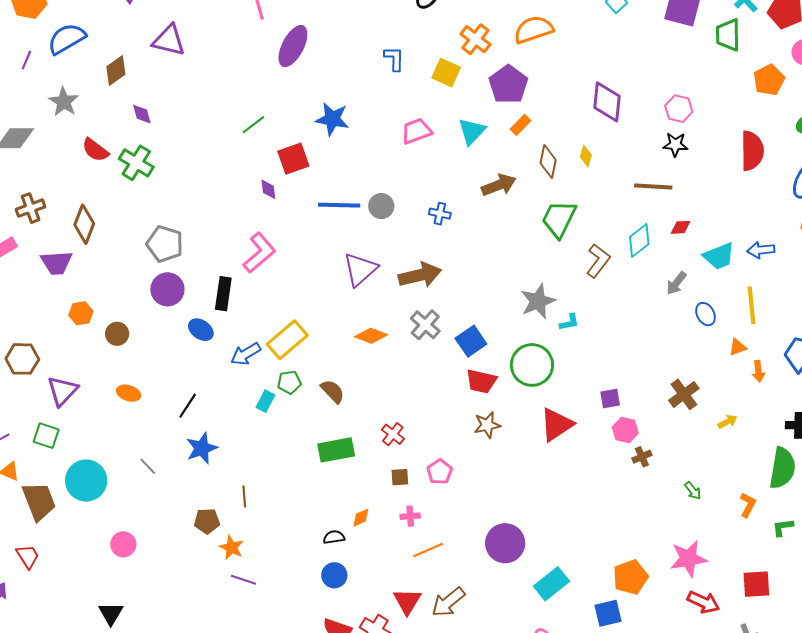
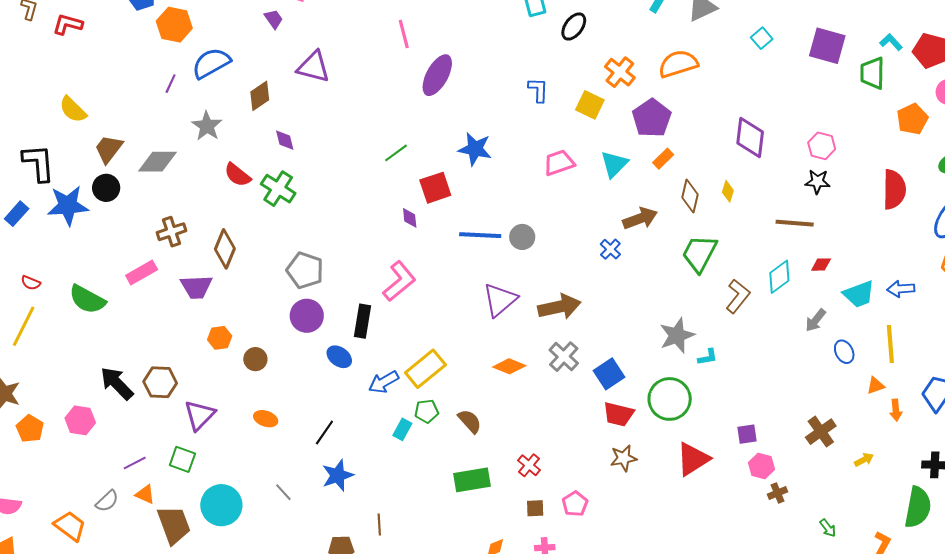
blue cross: (440, 214) -> (610, 249), moved, turned 30

